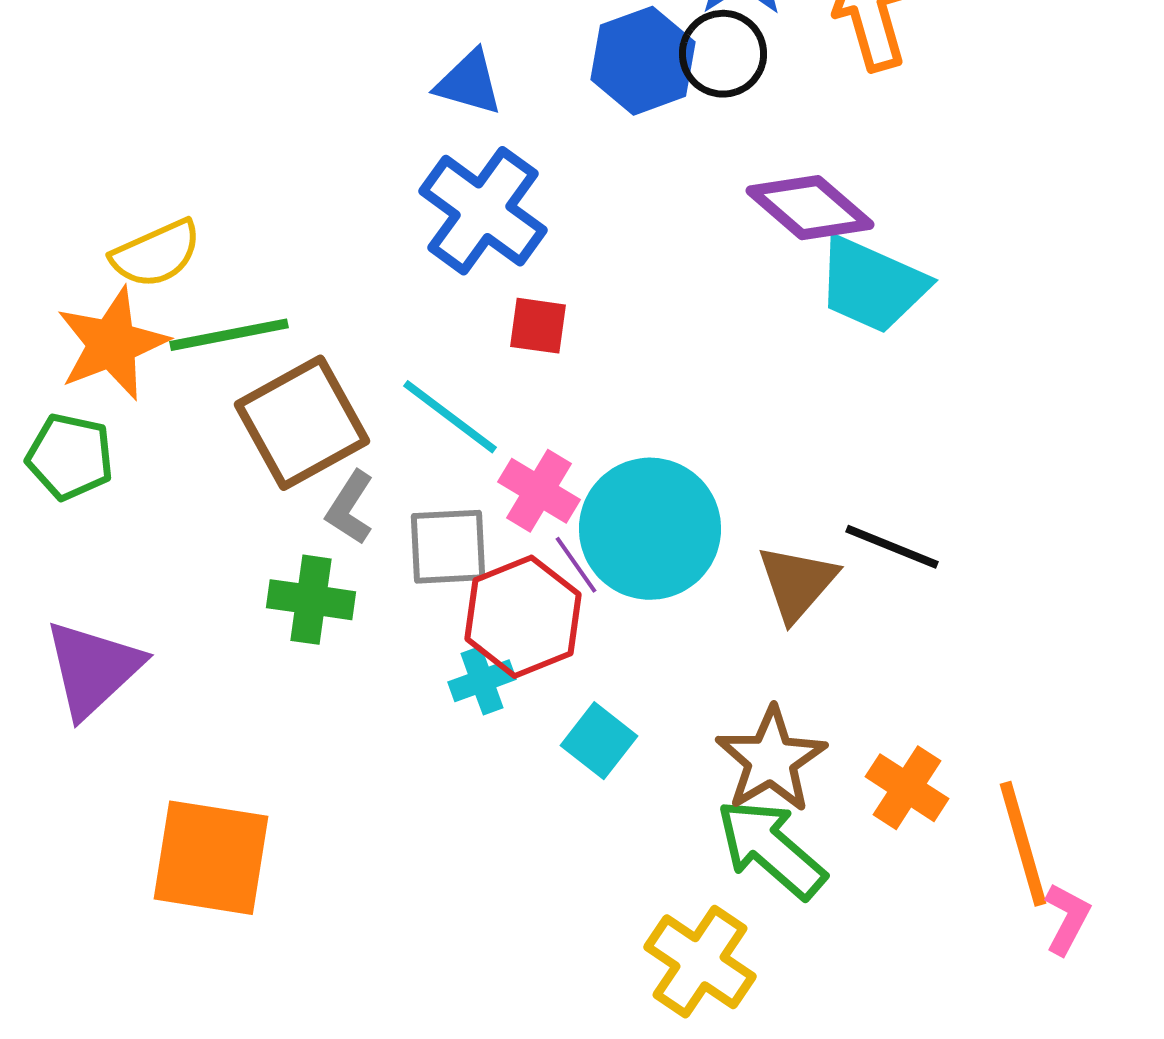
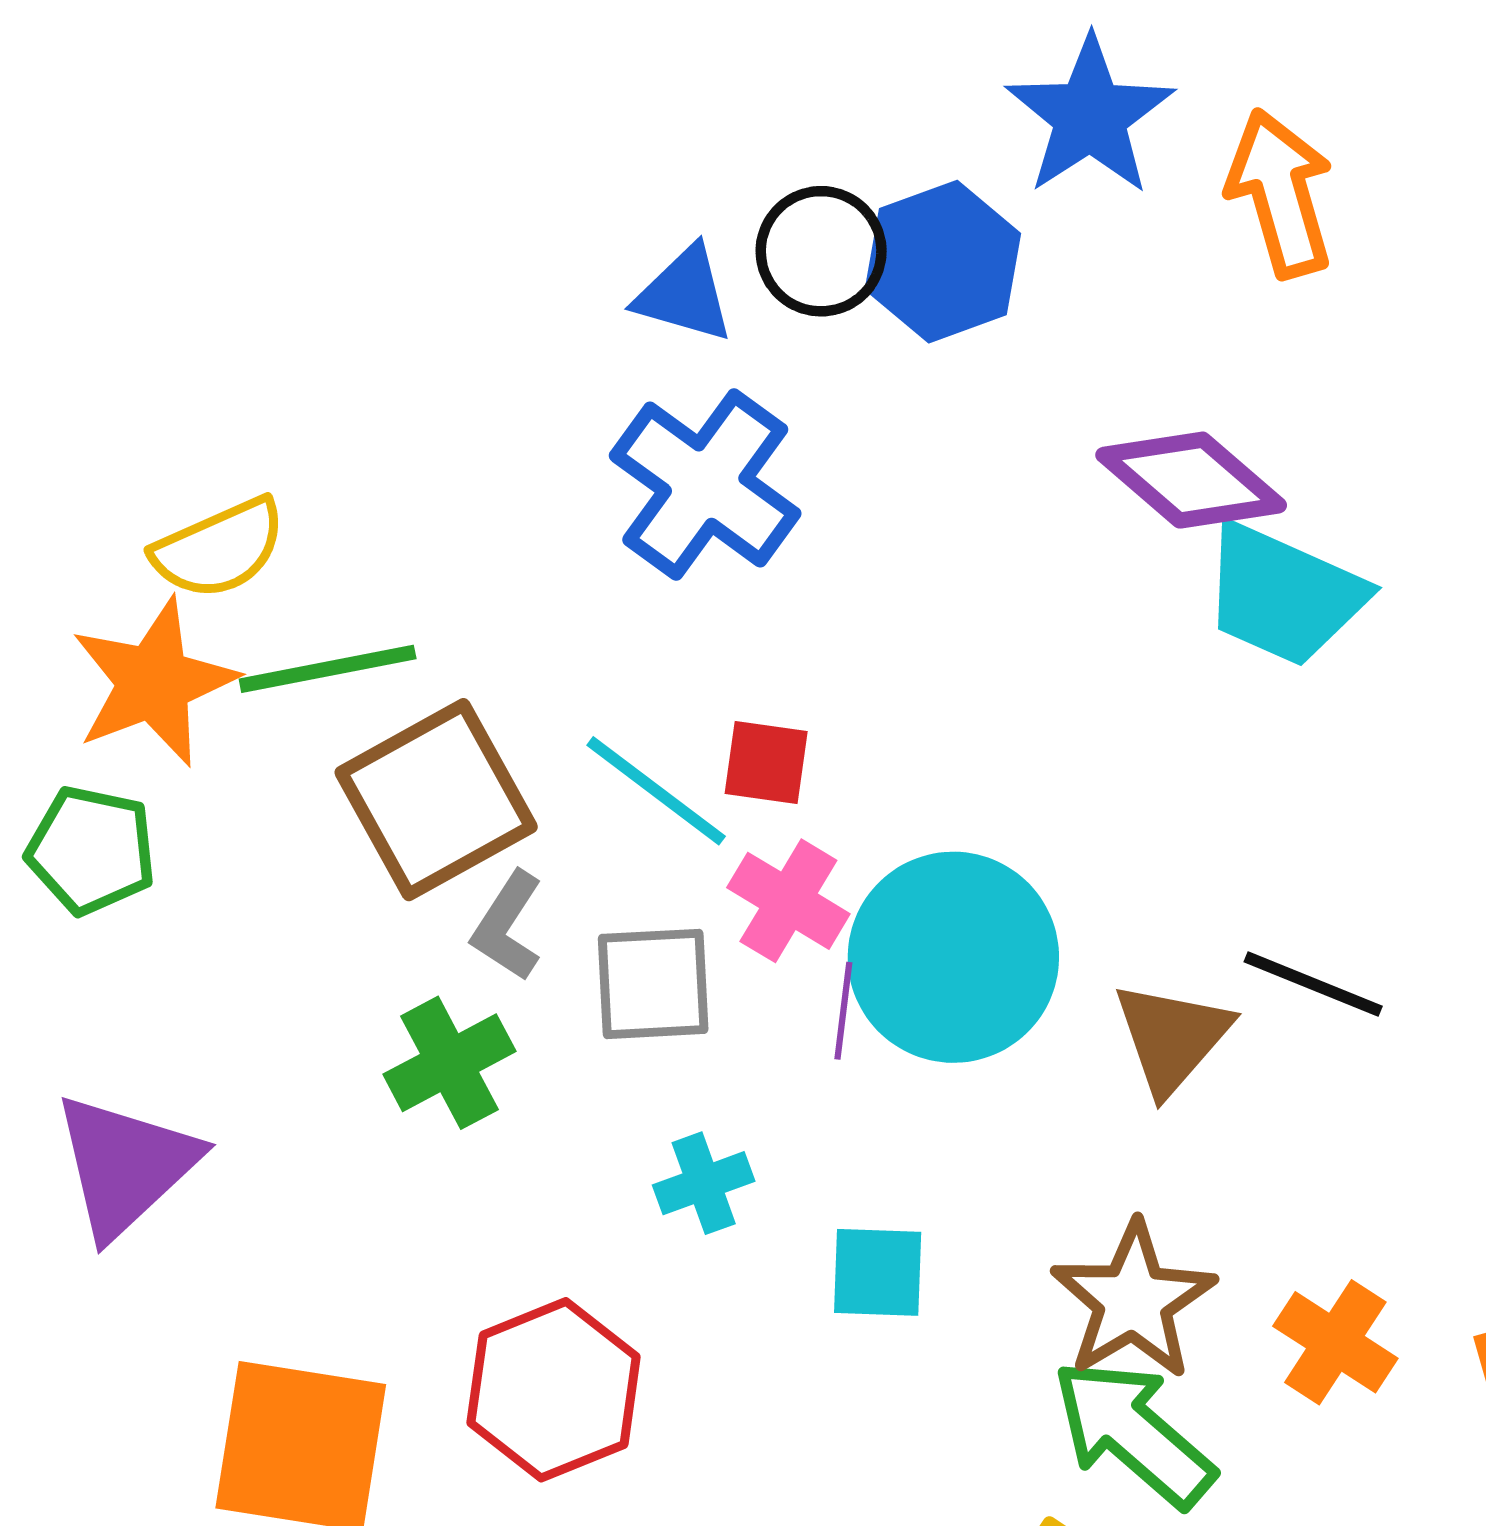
black circle: (723, 54) -> (821, 251), moved
red square: (538, 326) -> (766, 763), moved
purple line: (576, 565) -> (843, 1011), turned 42
green cross: (311, 600) -> (449, 1063), turned -36
red hexagon: (523, 617) -> (554, 1390), moved
cyan square: (599, 741) -> (878, 1272), turned -36

